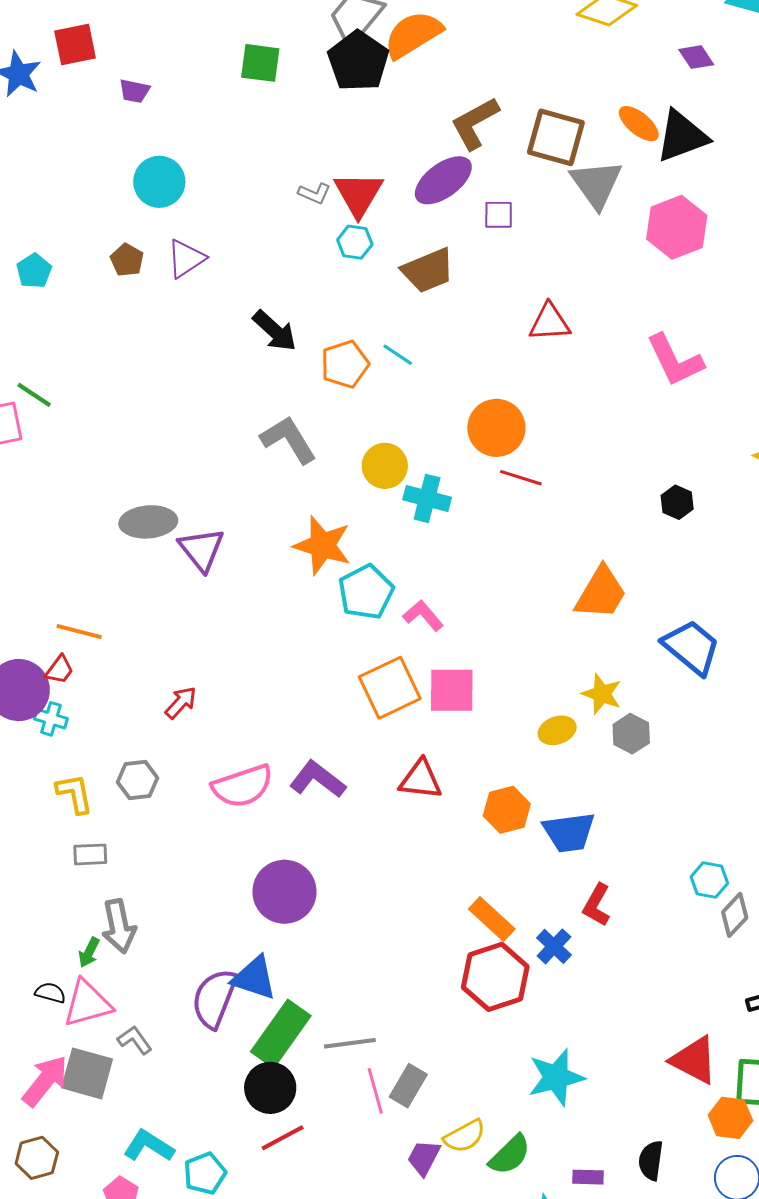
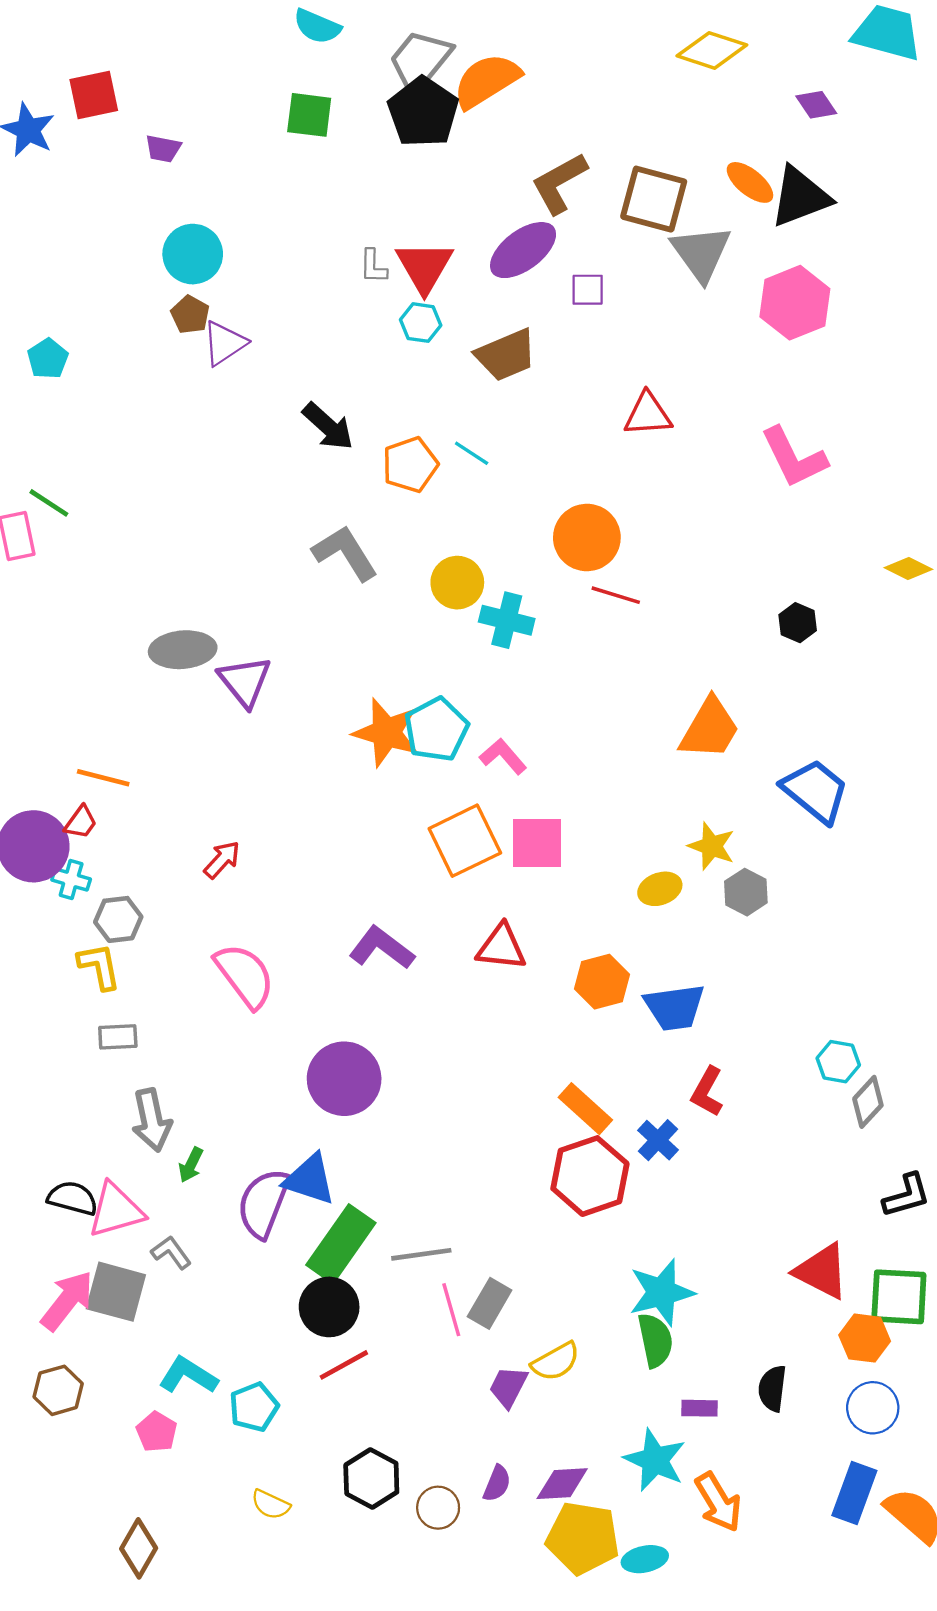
gray L-shape: (314, 193) -> (373, 266), turned 68
brown pentagon: (127, 260) -> (190, 315), moved
orange star: (322, 545) -> (386, 733), moved
gray hexagon: (138, 780) -> (118, 919), moved
pink semicircle: (243, 786) -> (245, 976), moved, turned -108
green arrow: (89, 952) -> (191, 1165), moved
black semicircle: (50, 993) -> (73, 1198), size x1.4
green semicircle: (510, 1155) -> (655, 1340), moved, turned -57

